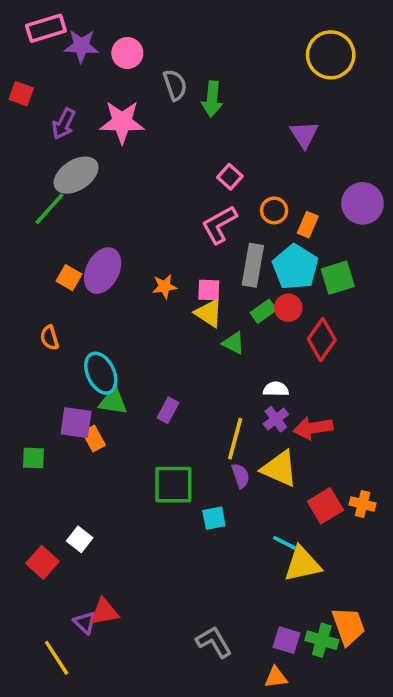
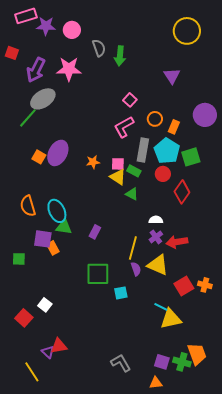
purple arrow: (64, 124) -> (36, 70), size x1.4
green rectangle: (263, 311) -> (134, 171), moved, turned 64
orange semicircle: (50, 338) -> (28, 206), moved, size x1.5

